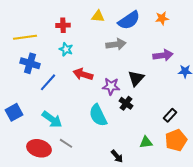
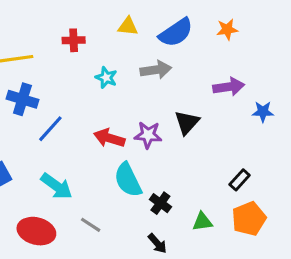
cyan star: (66, 49) -> (106, 78), moved
red arrow: (83, 74) -> (109, 138), moved
black cross: (126, 103) -> (160, 203), moved
gray line: (66, 143) -> (91, 225), moved

